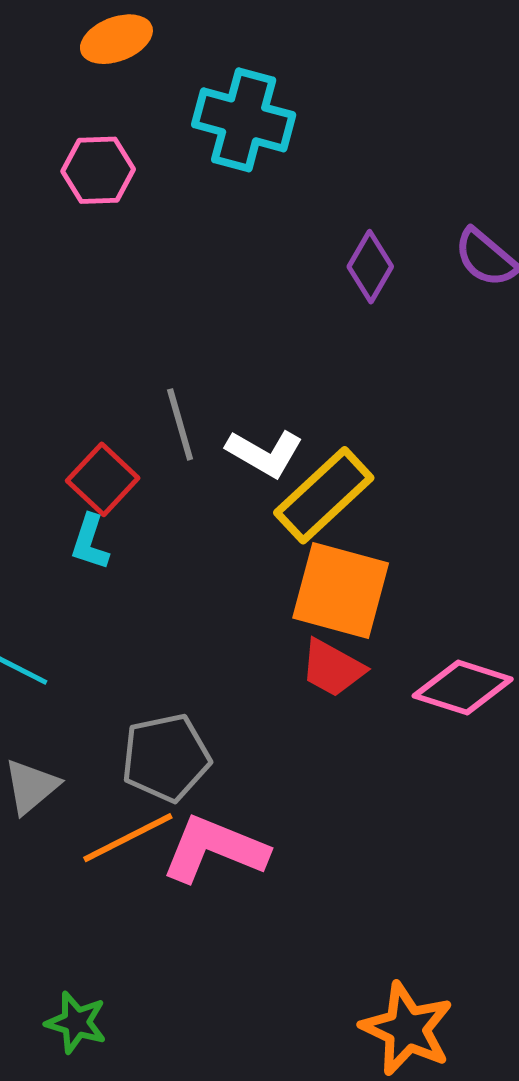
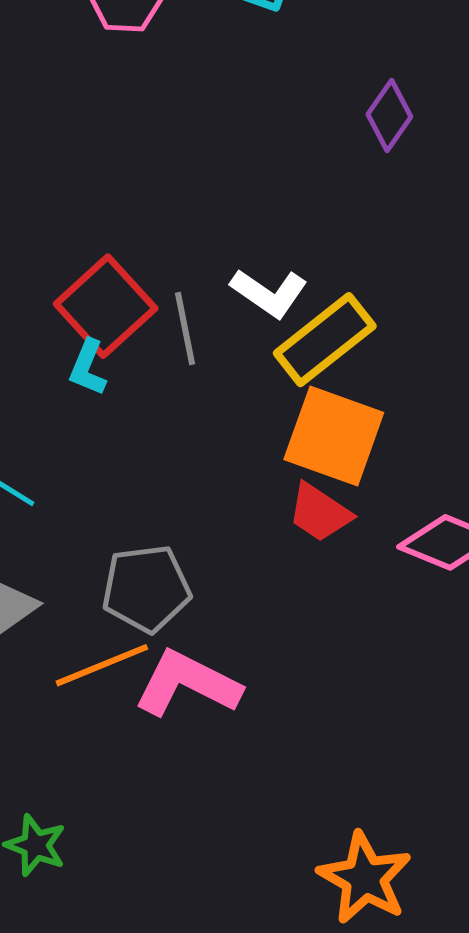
gray line: (180, 424) -> (185, 328), moved
red square: (103, 479) -> (106, 306), size x1.4

